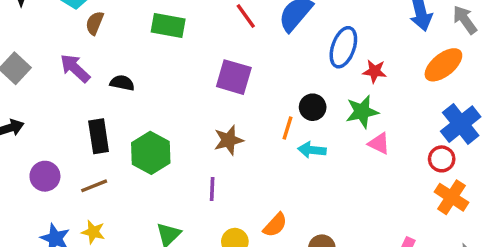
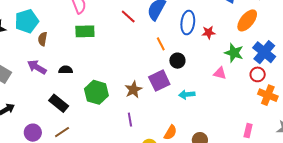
purple square: (234, 77) -> (159, 81), moved, turned -30
green star: (362, 112) -> (234, 53), moved, turned -30
orange line: (287, 128) -> (161, 44), moved, turned -32
black rectangle: (99, 136) -> (59, 103), turned -30
cyan arrow: (312, 150) -> (187, 95), moved
green hexagon: (151, 153) -> (96, 92), moved

